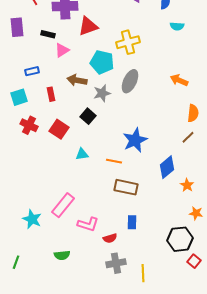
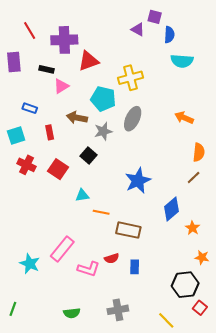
cyan semicircle: (177, 26) -> (182, 61), size x1.5
blue rectangle: (32, 71) -> (30, 108), turned 32
orange line: (114, 161) -> (101, 212), moved
red semicircle: (110, 238) -> (112, 258), moved
green semicircle: (62, 255) -> (72, 313), moved
yellow line: (143, 273) -> (166, 320), moved, turned -42

